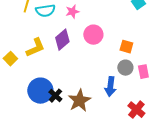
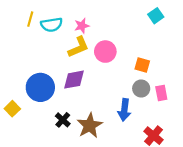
purple diamond: (62, 40) -> (74, 80), moved, turned 30
yellow L-shape: (35, 48) -> (78, 47), moved
yellow square: (10, 59) -> (12, 109), moved
blue circle: (40, 91) -> (40, 87), moved

